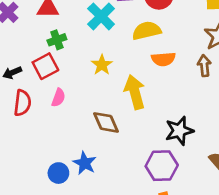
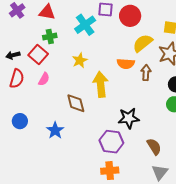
yellow semicircle: (147, 31) -> (143, 43), moved, turned -35
red square: (45, 66) -> (38, 54), turned -30
brown arrow: (204, 66) -> (146, 73), moved
blue circle: (58, 173) -> (20, 121), moved

